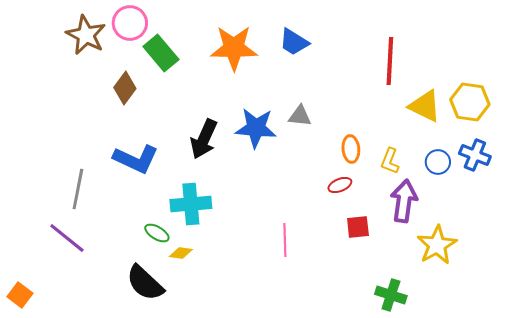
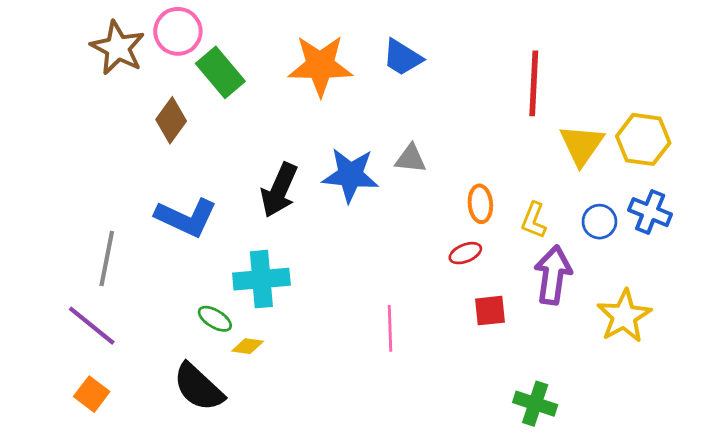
yellow triangle: (425, 106) -> (582, 145), turned 39
yellow star: (437, 245) -> (624, 316), moved
orange square: (20, 295) -> (92, 394), moved

